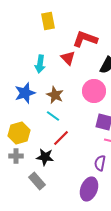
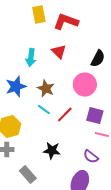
red L-shape: (85, 39) -> (66, 22), moved
red line: (61, 138) -> (65, 115), moved
black star: (45, 157) -> (52, 151), moved
purple semicircle: (100, 163) -> (91, 157), turned -63

